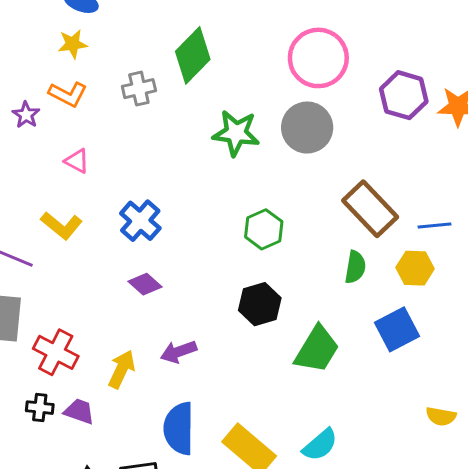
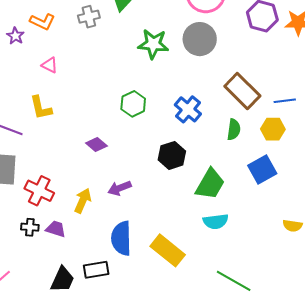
blue cross: (140, 221) -> (188, 109), moved
yellow L-shape: (62, 226) -> (41, 108), turned 40
green hexagon: (264, 229) -> (133, 104), moved
cyan semicircle: (320, 445) -> (216, 222), moved, turned 35

